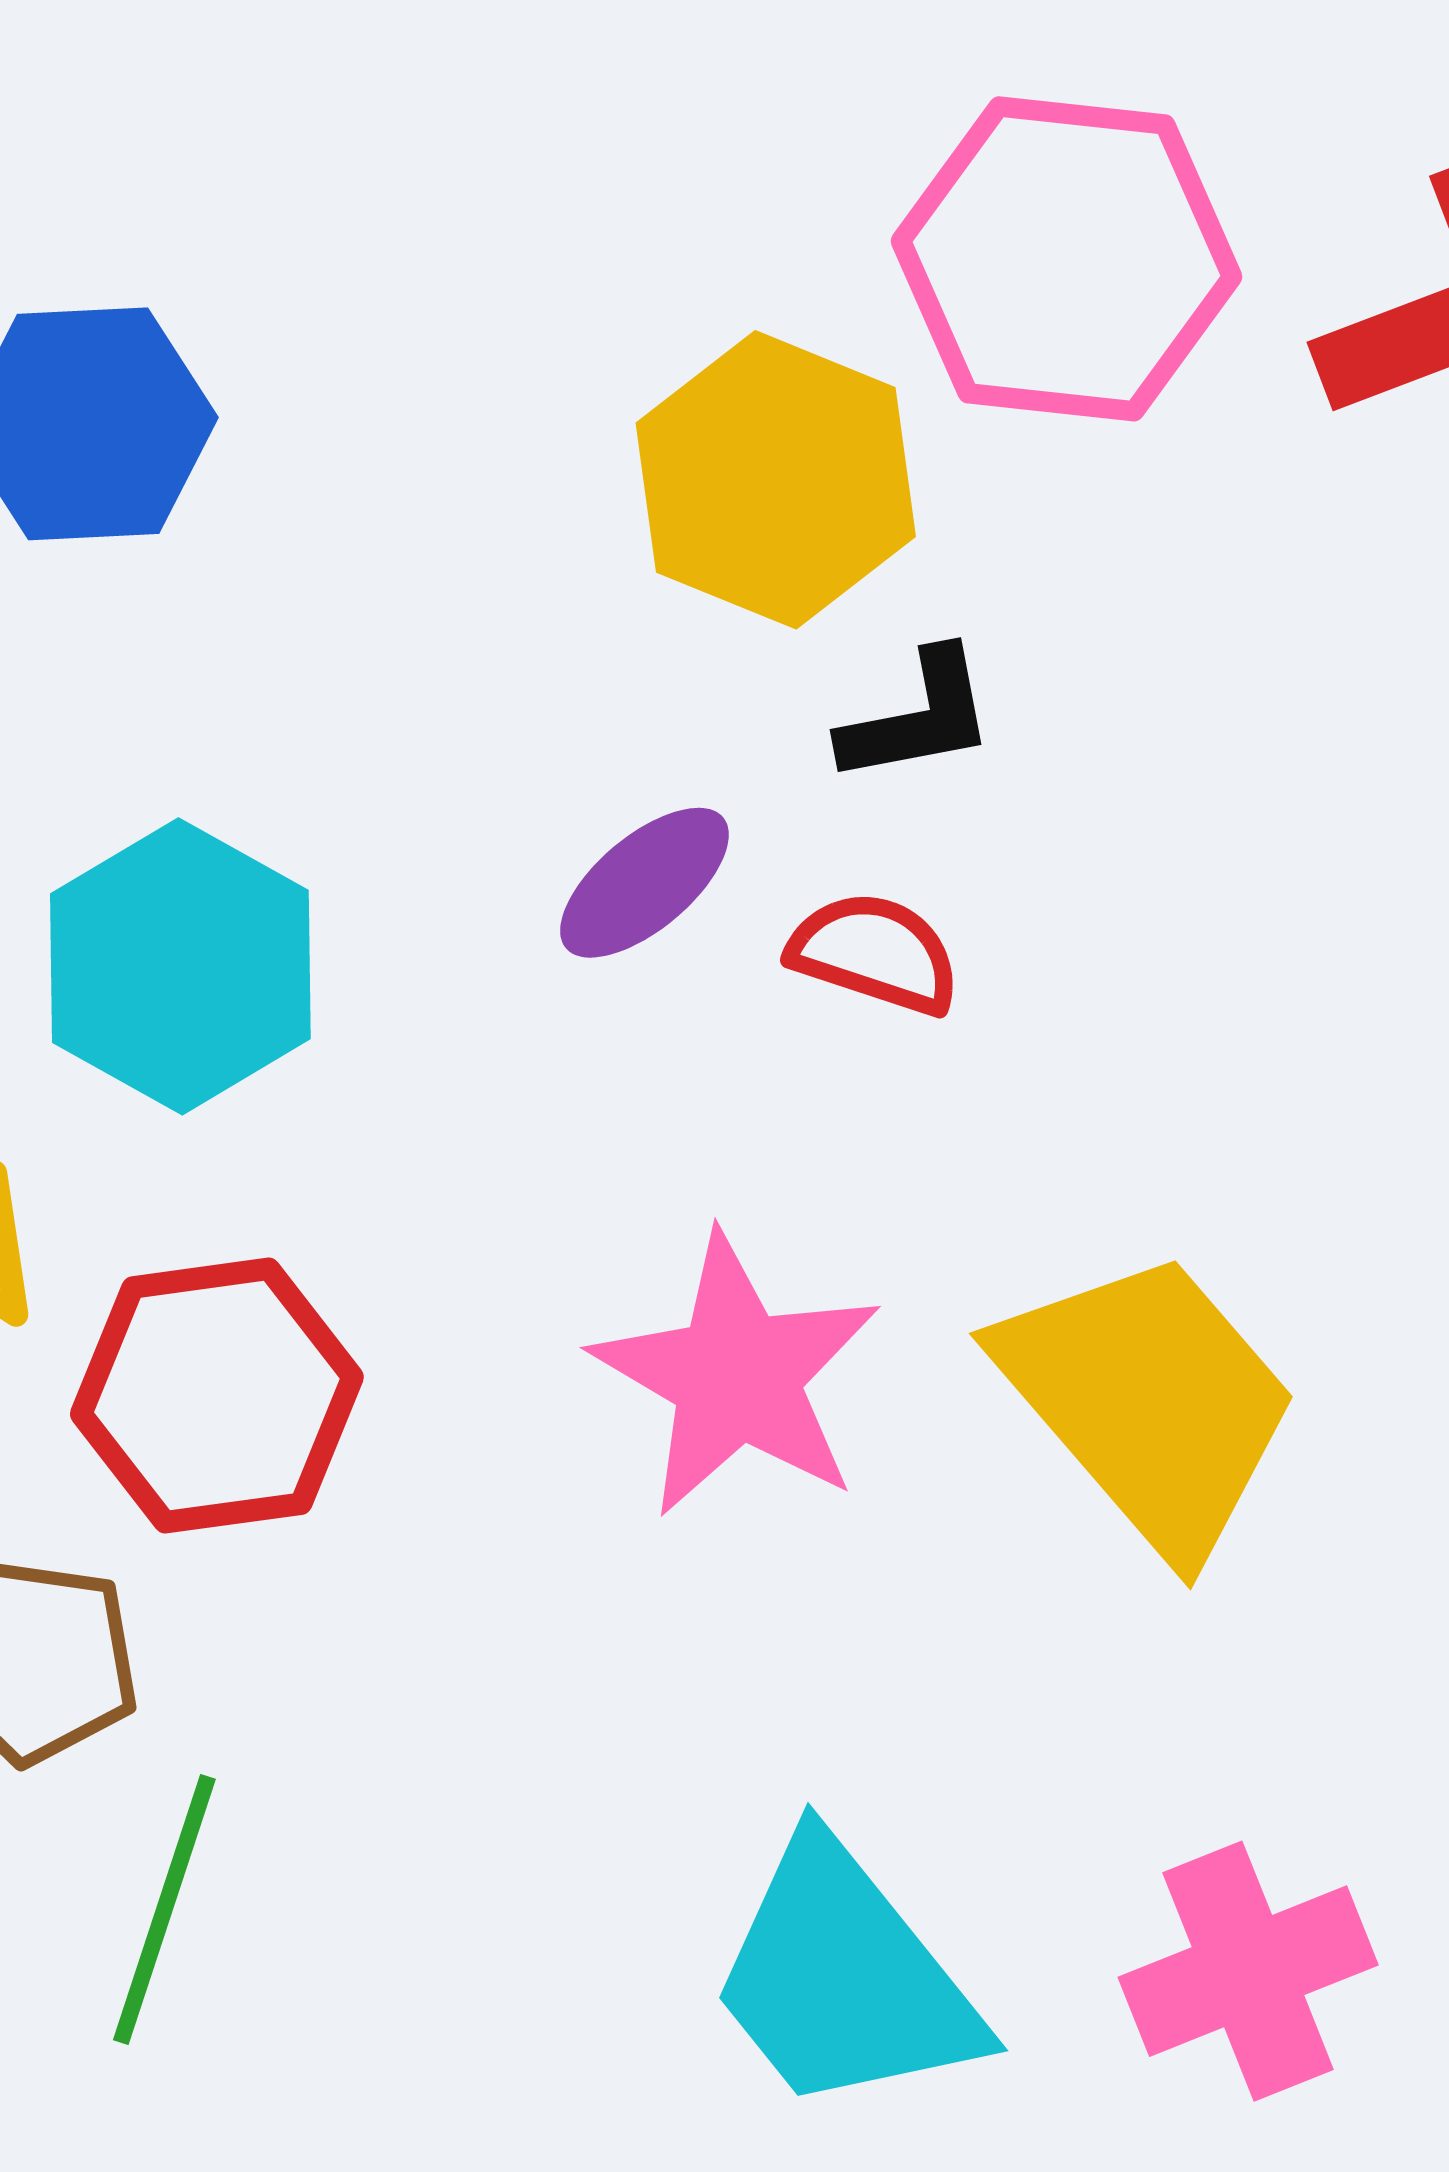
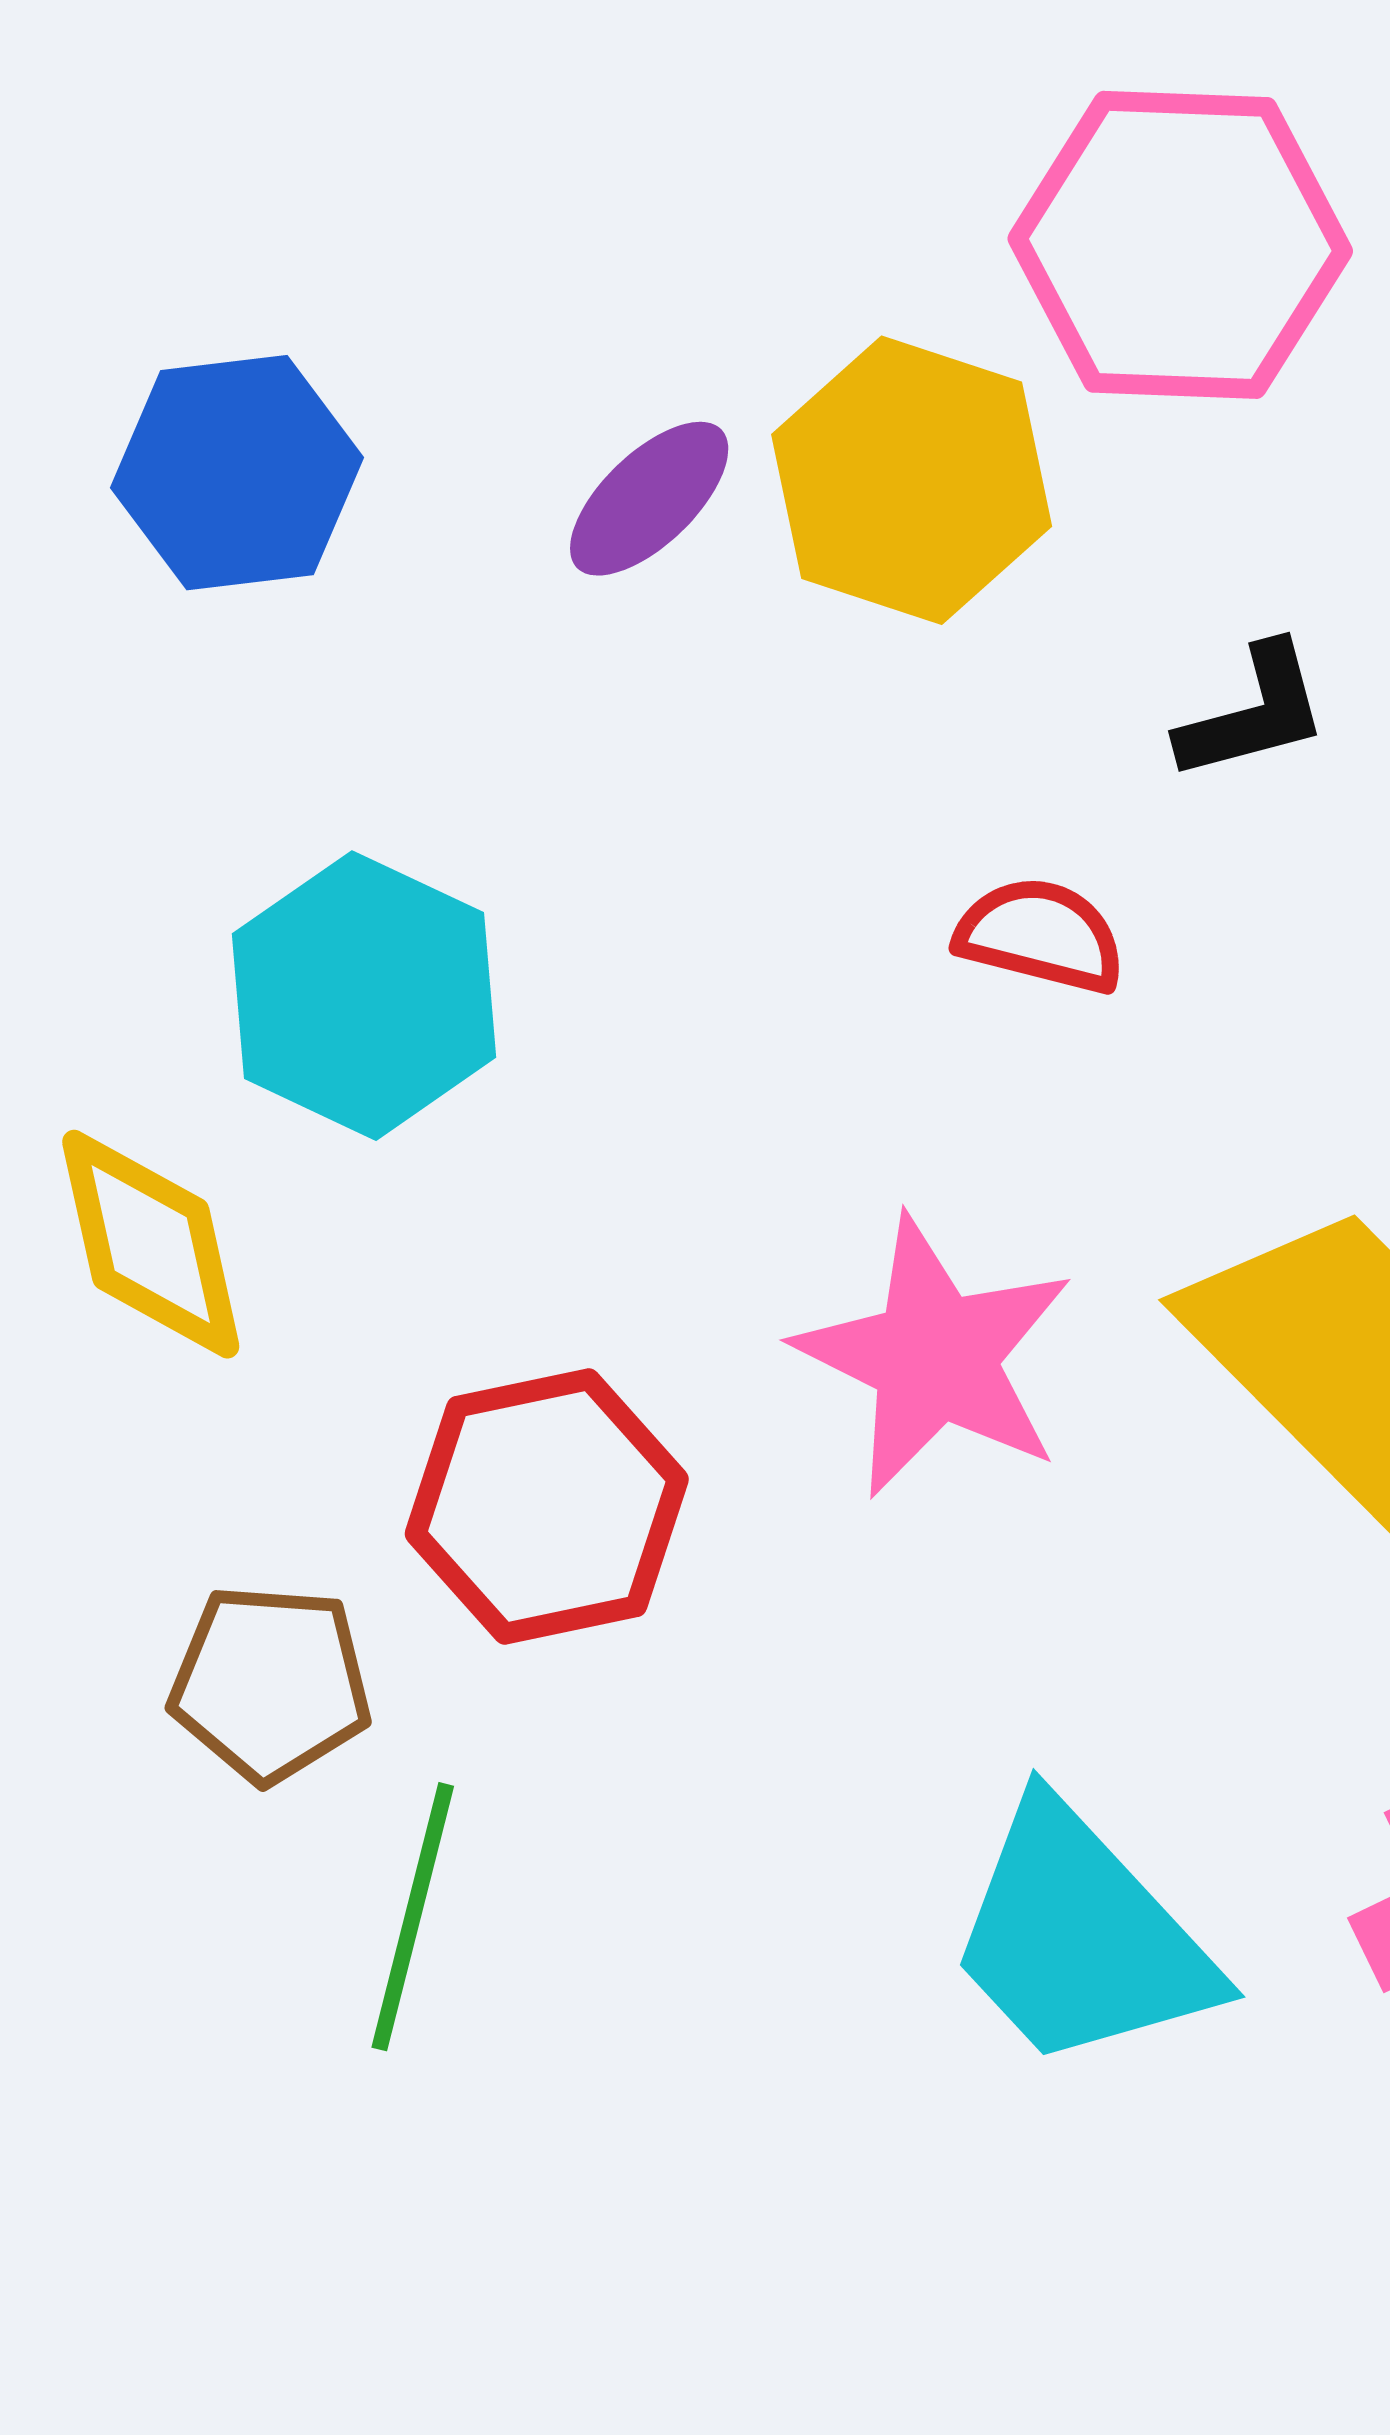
black L-shape: (918, 717) -> (1253, 713), moved
purple ellipse: (644, 883) -> (649, 499), moved
red hexagon: (217, 1396) -> (547, 1507), moved

